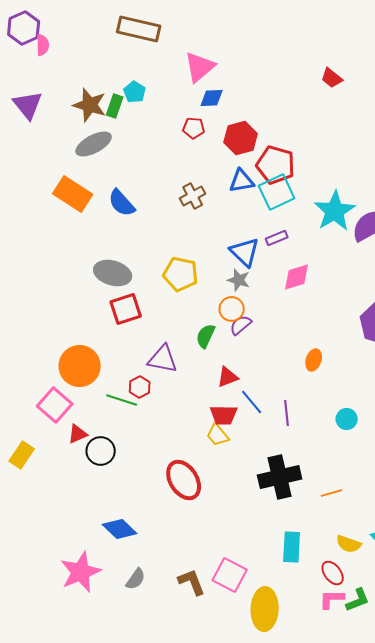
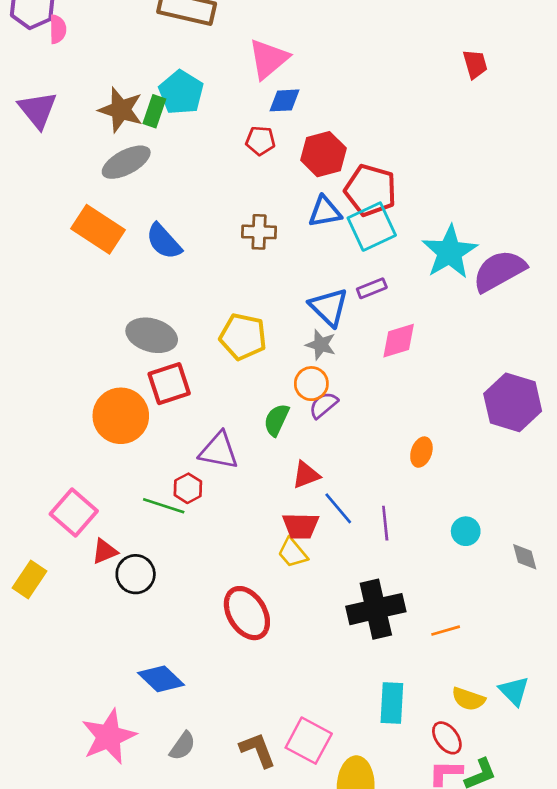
red trapezoid: (332, 78) -> (475, 64), moved, turned -145
cyan pentagon: (135, 92) -> (181, 92), size x1.5
brown cross: (193, 196) -> (259, 232), turned 30
orange circle: (80, 366) -> (121, 416), moved

